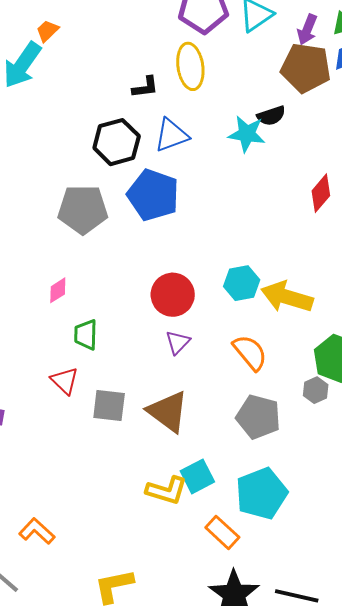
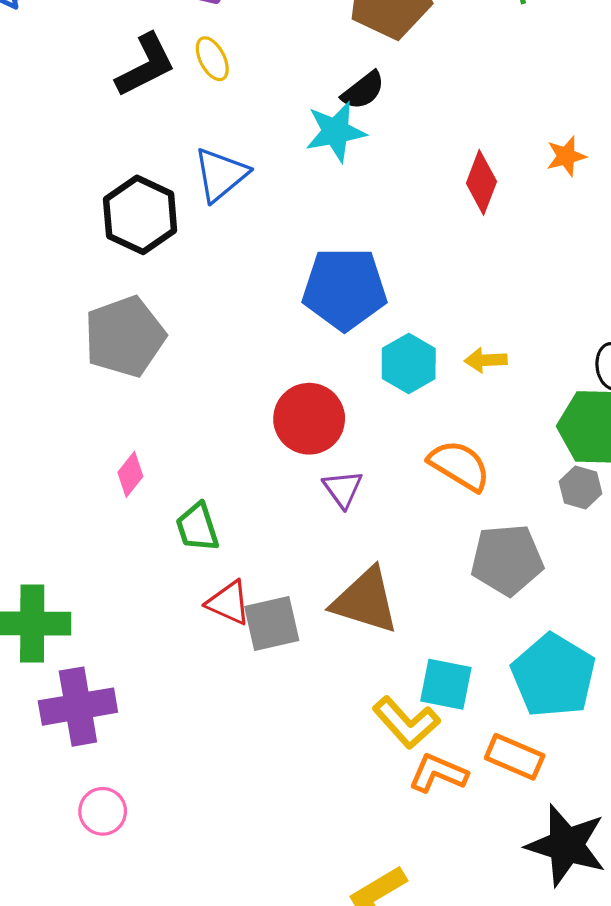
yellow ellipse: (190, 66) -> (212, 59), size x0.6
black L-shape: (145, 87) -> (146, 65), moved, size x1.5
blue pentagon: (153, 195) -> (345, 289), moved
yellow arrow: (287, 297) -> (486, 360), size x0.5
red triangle: (65, 381) -> (229, 603), moved
cyan square: (197, 476) -> (446, 684), turned -32
yellow L-shape: (167, 490) -> (406, 723), turned 51
orange L-shape: (37, 531) -> (438, 773), moved

